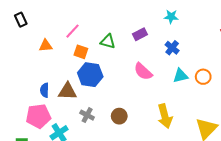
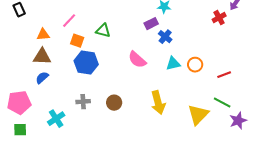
purple rectangle: (140, 34) -> (151, 24), moved
blue semicircle: (45, 90) -> (42, 78), turned 48
brown triangle: (67, 91) -> (42, 57), moved
gray cross: (87, 115) -> (83, 102), turned -32
pink pentagon: (38, 116) -> (19, 103), moved

